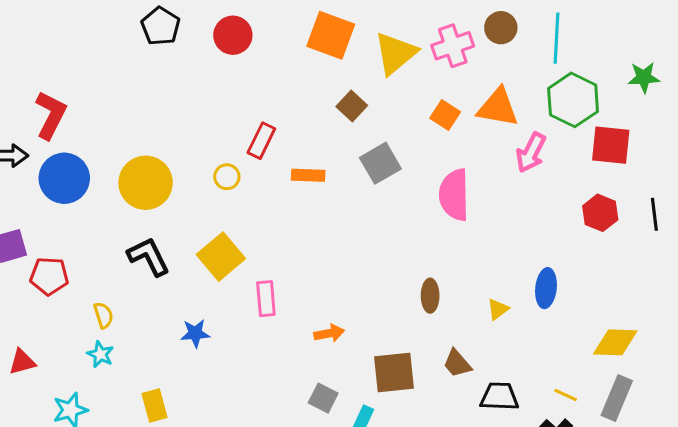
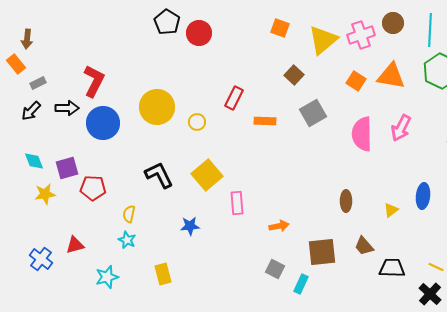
red circle: (233, 35) -> (199, 33), moved
orange square: (331, 35) -> (280, 28), size x0.6
pink arrow: (531, 153) -> (401, 128), moved
yellow circle: (227, 177) -> (197, 122), moved
yellow circle: (146, 183) -> (157, 107), moved
yellow semicircle: (103, 315) -> (129, 214), turned -150

